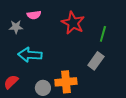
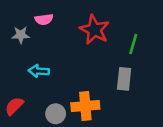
cyan arrow: (30, 55) -> (39, 71), size x0.7
gray rectangle: (96, 61) -> (124, 79), turned -30

